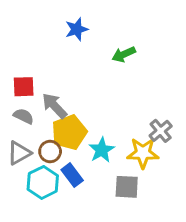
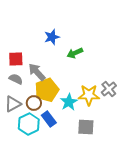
blue star: (77, 29) -> (52, 37), moved
green arrow: (124, 54) -> (75, 53), moved
yellow star: (143, 153) -> (89, 95), moved

